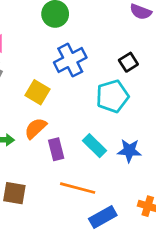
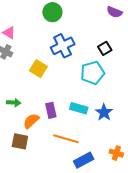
orange semicircle: (36, 128) -> (31, 121), moved
cyan rectangle: (95, 146) -> (79, 108), turned -30
blue star: (129, 151) -> (104, 112), turned 30

